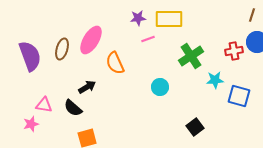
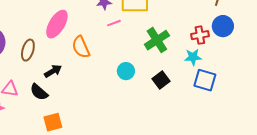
brown ellipse: (62, 49) -> (28, 50), moved
cyan star: (215, 80) -> (193, 57), moved
black square: (195, 127) -> (161, 80), moved

